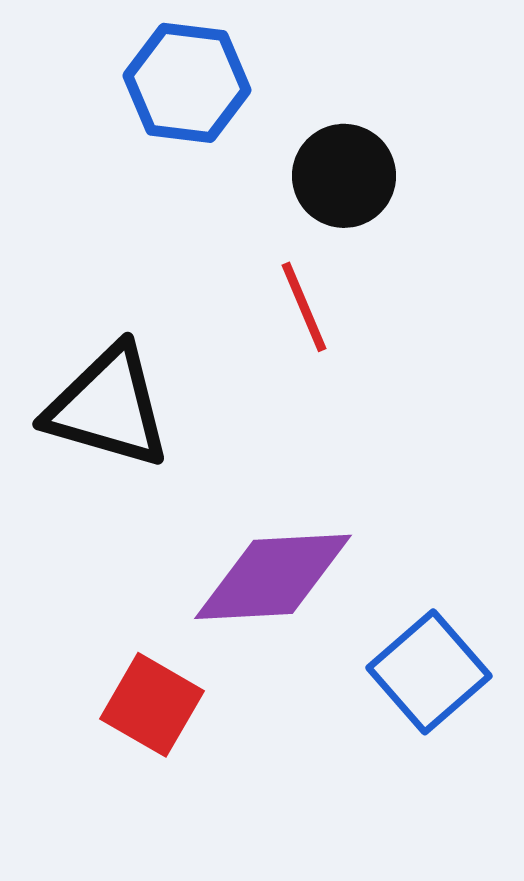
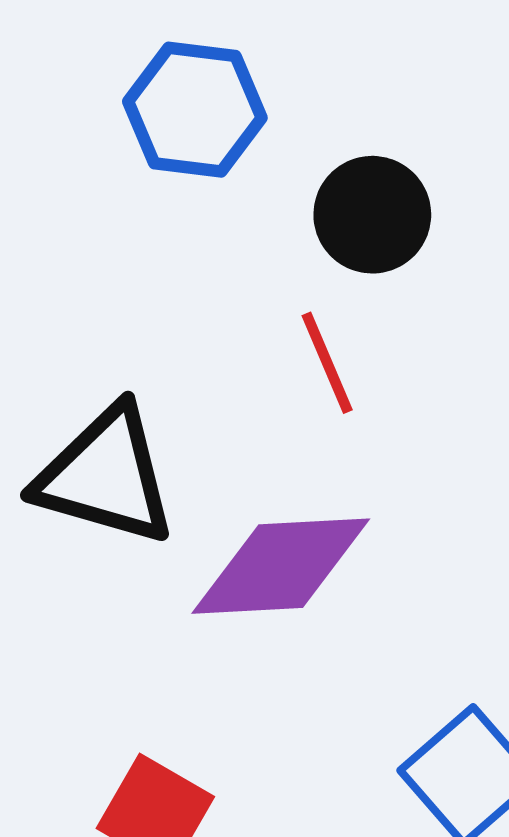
purple diamond: (273, 577) -> (281, 566), moved

